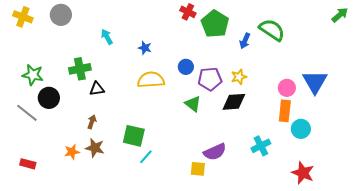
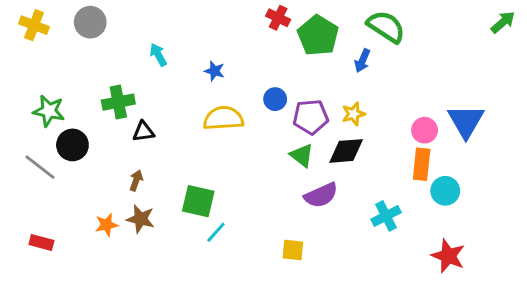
green semicircle: (272, 30) -> (386, 27), moved
green triangle: (193, 104) -> (302, 155), moved
purple semicircle: (215, 152) -> (321, 195), moved

